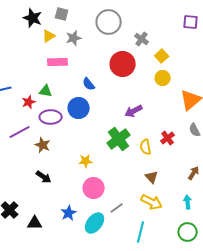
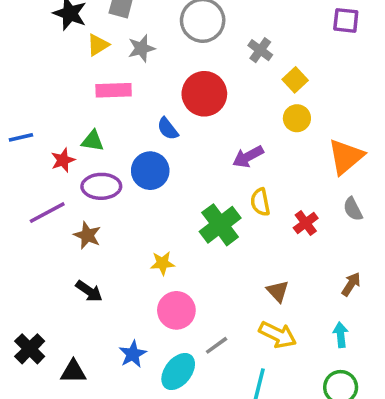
red circle: (123, 64) -> (204, 94), moved
purple arrow: (134, 111) -> (248, 157), moved
yellow semicircle: (146, 147) -> (260, 202), moved

